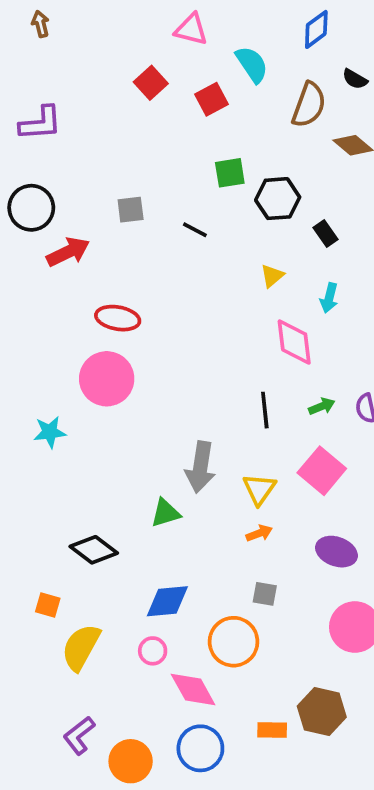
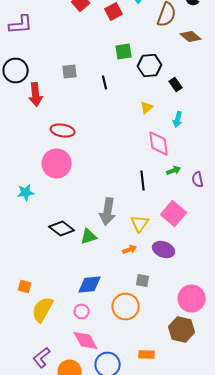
black line: (195, 230) -> (105, 82), turned 48
red arrow: (68, 252) -> (36, 94), turned 110
green arrow: (322, 406) -> (174, 170), moved
orange arrow: (259, 533) -> (130, 250), moved
black diamond: (94, 550) -> (62, 228), moved
purple ellipse: (336, 552) -> (164, 250), moved
pink diamond: (193, 690) -> (86, 340), moved
brown hexagon: (322, 712) -> (182, 330), moved

